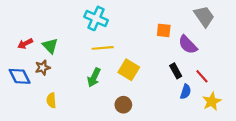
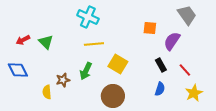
purple semicircle: (188, 45) -> (172, 41), turned 78
brown star: (43, 68) -> (63, 80), moved
blue semicircle: (186, 92) -> (160, 89), moved
brown circle: (123, 105) -> (113, 96), size x1.5

